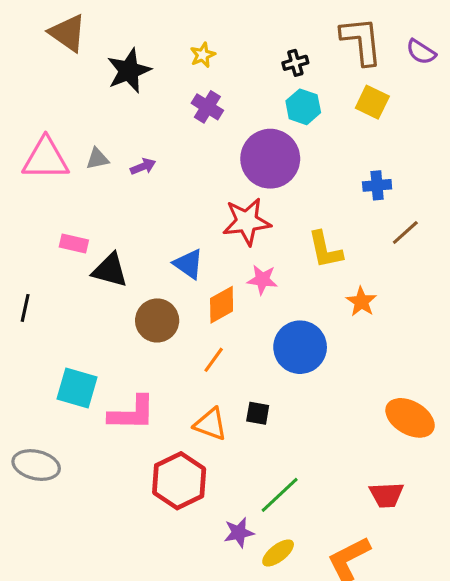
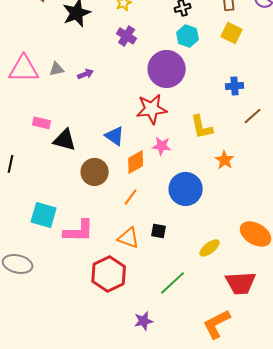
red trapezoid: (386, 495) -> (241, 283), size x1.4
purple star: (239, 533) -> (144, 321), moved
yellow ellipse: (278, 553) -> (210, 248), moved

